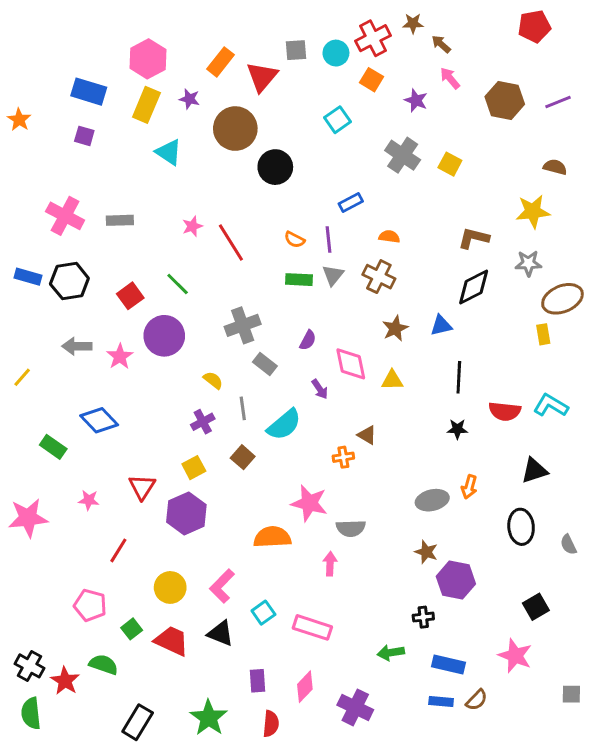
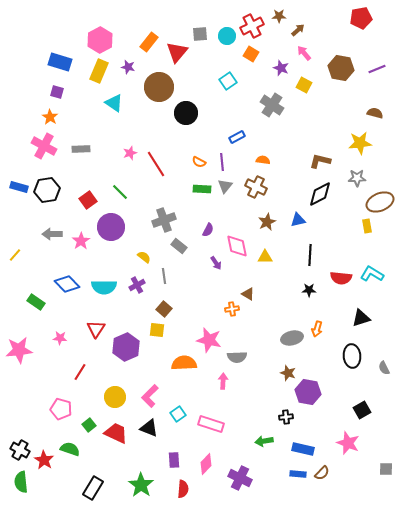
brown arrow: (441, 44) -> (298, 30), turned 96
orange star: (19, 120) -> (50, 117), moved
yellow square: (450, 164) -> (304, 85), moved
cyan semicircle: (284, 425) -> (104, 287), moved, turned 40
yellow square: (194, 468) -> (157, 330), moved, turned 35

